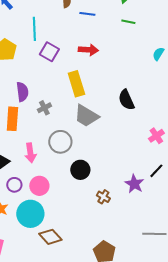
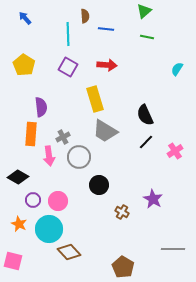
cyan line: (34, 29) -> (68, 34), moved
gray cross: (44, 108) -> (63, 137), moved
pink arrow: (30, 153) -> (49, 156), moved
black line: (156, 171) -> (146, 142), moved

